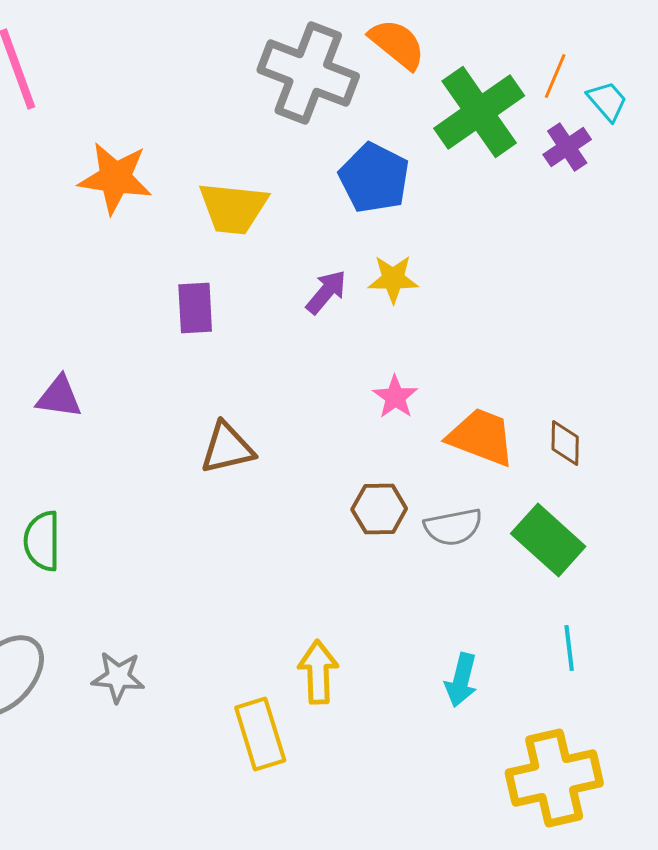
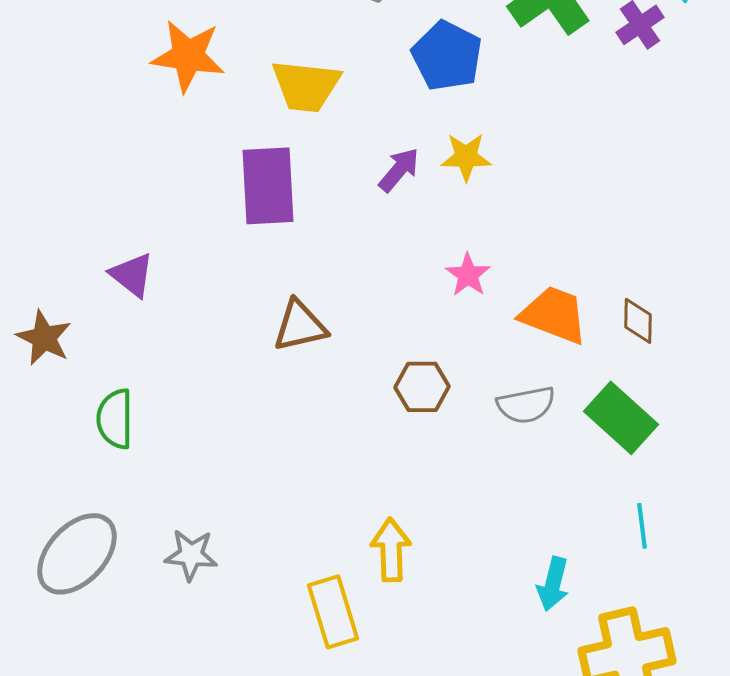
purple rectangle: (195, 308) -> (268, 186), size x1.5
purple triangle: (59, 397) -> (132, 275), turned 30
brown hexagon: (379, 509) -> (422, 387), moved
cyan arrow: (461, 680) -> (553, 584), moved

